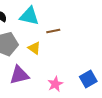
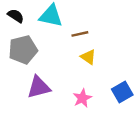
yellow triangle: (34, 48) -> (88, 57), moved

